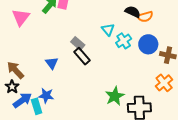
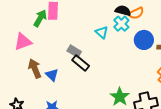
pink triangle: (21, 17) -> (23, 42), moved, turned 42
cyan cross: (124, 41) -> (121, 24), moved
brown arrow: (15, 70) -> (35, 68), moved, turned 30

